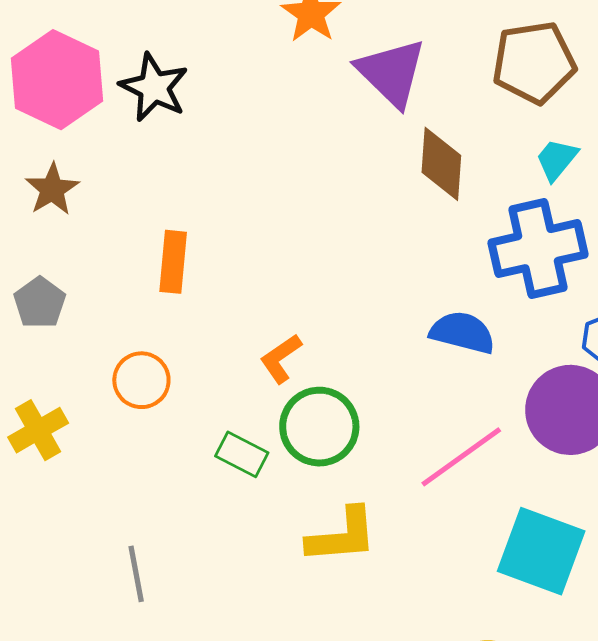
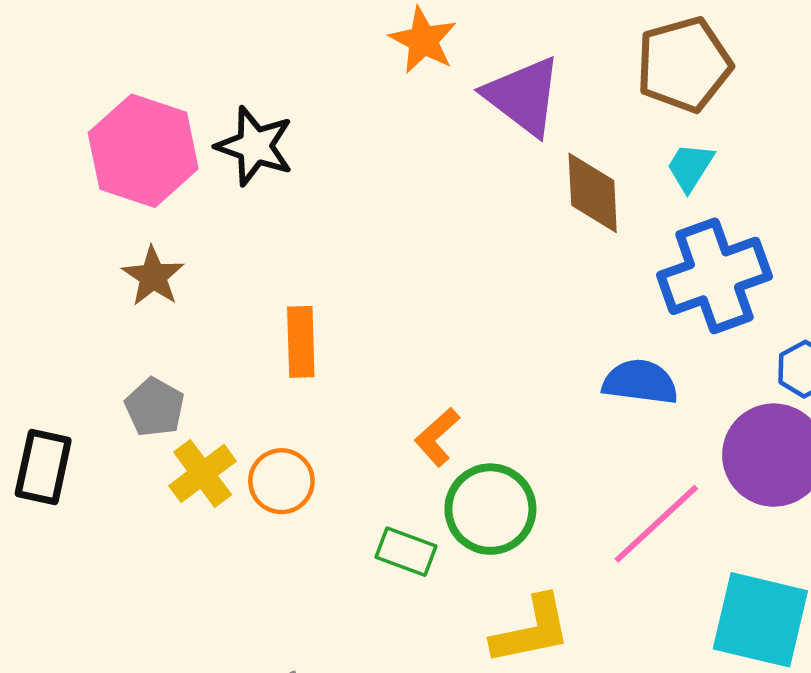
cyan trapezoid: (557, 159) -> (690, 167), moved
yellow cross: (38, 430) -> (203, 473), moved

